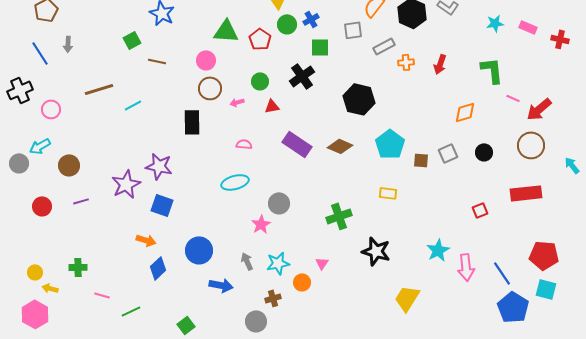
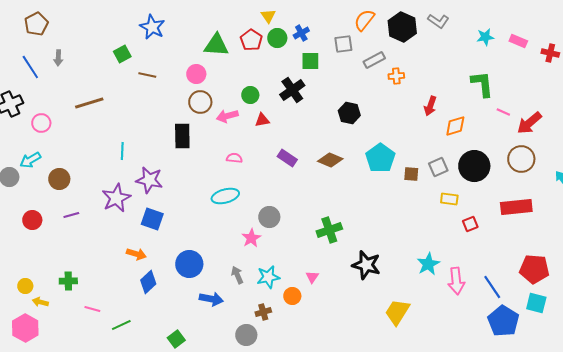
red pentagon: (260, 39) -> (251, 40), moved
red arrow: (440, 64) -> (430, 106), moved
black hexagon: (359, 99) -> (349, 113), size x0.7
pink arrow: (237, 102) -> (227, 116), size x1.5
cyan line: (133, 105) -> (122, 151), moved, turned -60
purple rectangle: (297, 144) -> (287, 158), size x0.7
black circle: (484, 152) -> (474, 166), size x1.8
yellow rectangle: (388, 193) -> (449, 199), moved

